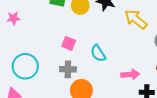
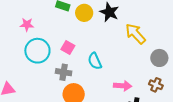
pink star: (13, 18) -> (27, 25), moved
cyan circle: (25, 66) -> (37, 51), moved

